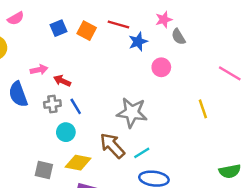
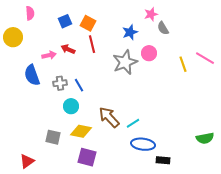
pink semicircle: (16, 18) -> (30, 13), turned -64
red line: (118, 24) -> (92, 44), moved, turned 60
red arrow: (62, 81) -> (68, 49), moved
yellow line: (203, 109) -> (183, 64), moved
gray star: (132, 113) -> (125, 62), moved, turned -30

